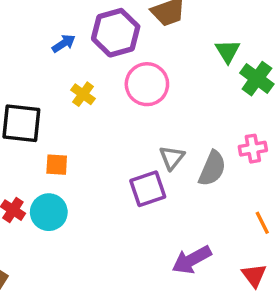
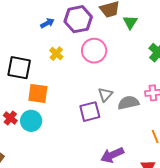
green triangle: (228, 51) -> (130, 22), moved
orange square: (57, 165) -> (38, 93), size x1.5
gray semicircle: (212, 168) -> (128, 103), turned -130

